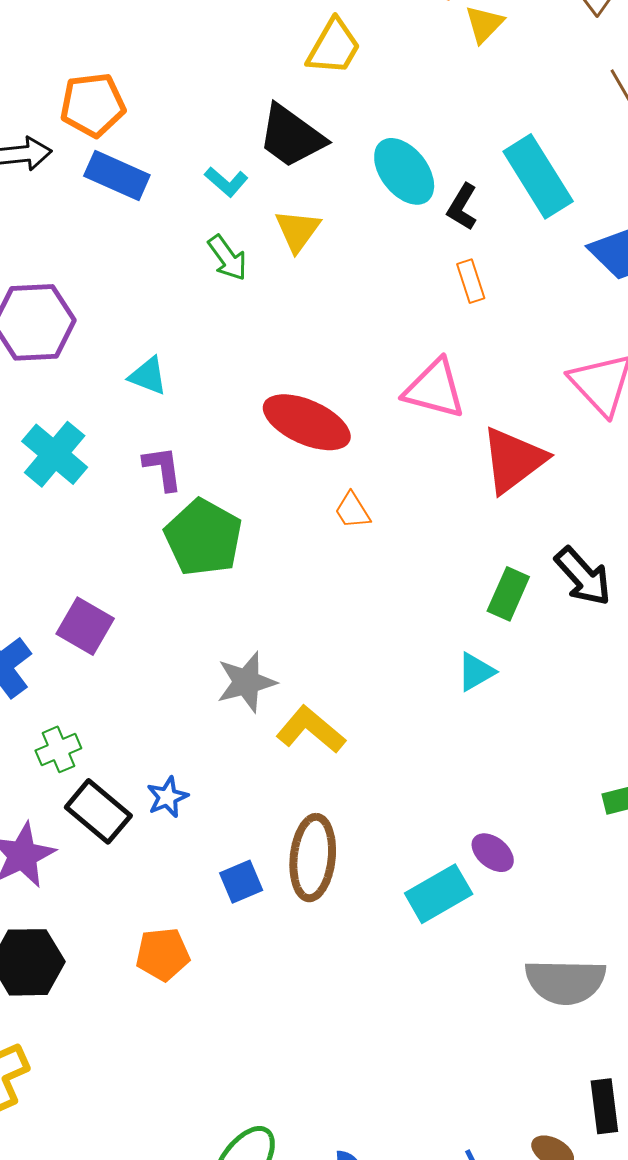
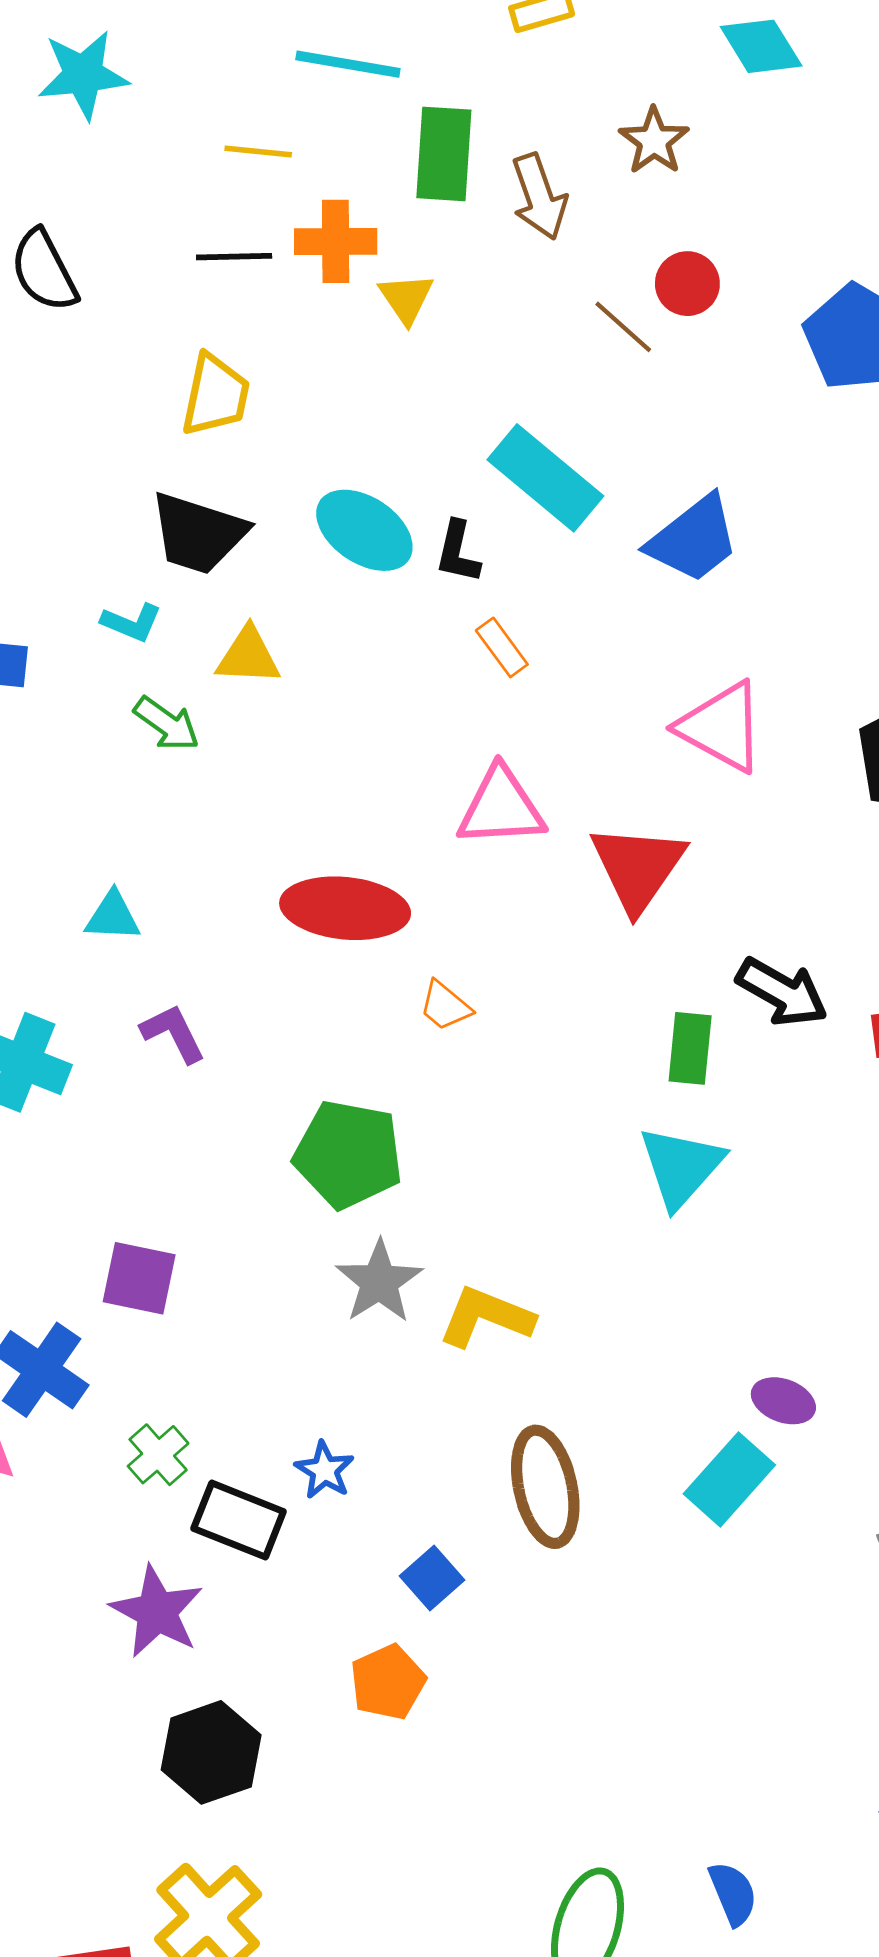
yellow triangle: (298, 230) -> (248, 656), turned -45
green pentagon: (203, 538) -> (348, 1154), moved
cyan triangle: (476, 672) -> (681, 1167), size x1.6
blue square: (241, 882) -> (432, 1578), moved

